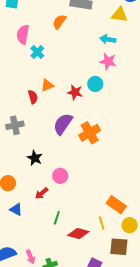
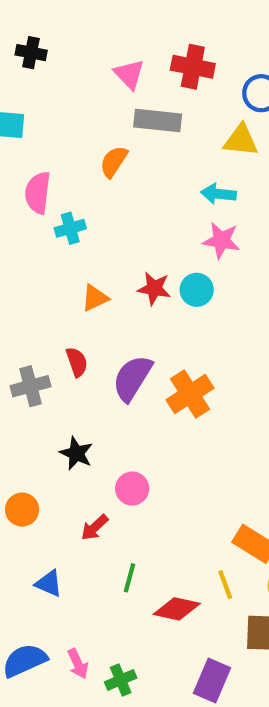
cyan cross: (37, 52) -> (70, 228), turned 32
red star: (75, 92) -> (154, 288), moved
red semicircle: (33, 97) -> (77, 362), moved
blue triangle: (16, 209) -> (49, 583), moved

